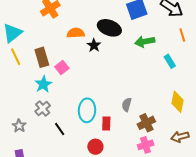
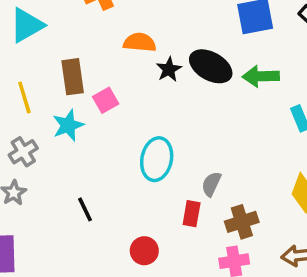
black ellipse: (109, 28) -> (211, 66), moved
yellow line: (16, 57) -> (24, 97), moved
gray cross: (43, 108) -> (23, 152), moved
cyan ellipse: (87, 110) -> (157, 159), moved
red rectangle: (106, 124) -> (192, 214), moved

